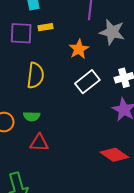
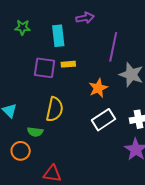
green semicircle: (32, 116) -> (35, 132), moved

